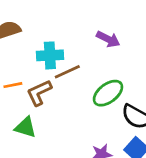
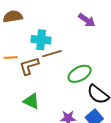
purple arrow: (108, 39) -> (87, 20), moved
green triangle: (25, 127) -> (31, 101), moved

